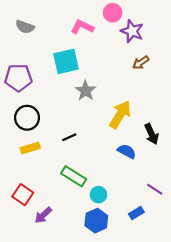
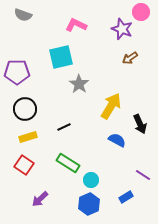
pink circle: (113, 13) -> (141, 12), moved
gray semicircle: (25, 27) -> (23, 15), moved
red square: (23, 195) -> (24, 165), moved

